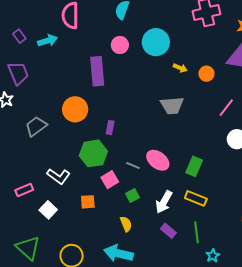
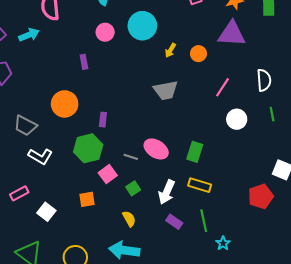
yellow arrow: (180, 68) -> (170, 50), turned 104
purple rectangle: (97, 71) -> (84, 62), size x0.5
gray trapezoid: (36, 126) -> (25, 126), turned -110
white L-shape: (58, 176) -> (40, 156), moved

